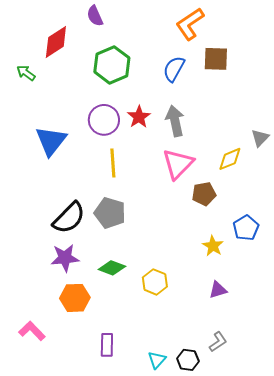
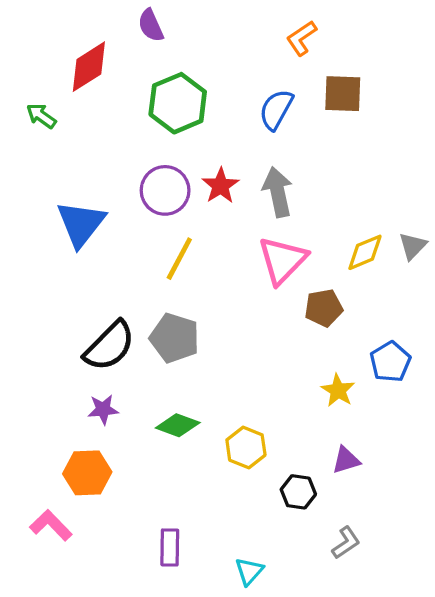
orange L-shape: (190, 24) -> (301, 38), size x0.7
gray triangle: (260, 138) -> (413, 246), moved
yellow line: (113, 163) -> (179, 259), turned 32
purple star: (65, 258) -> (103, 409), size x0.7
orange hexagon: (75, 298) -> (87, 473), moved
black hexagon: (188, 360) -> (298, 492), moved

